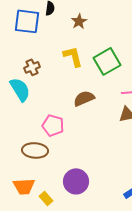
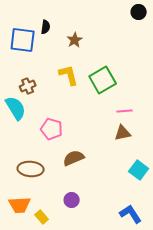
brown semicircle: (84, 98) -> (74, 158), moved
pink pentagon: (53, 125) -> (52, 129), moved
purple circle: (76, 181) -> (72, 200), size x0.6

